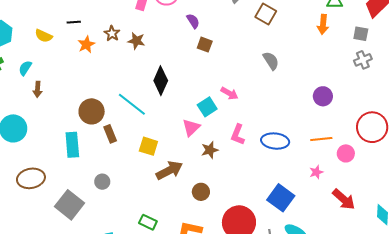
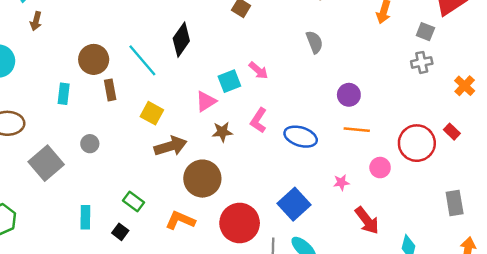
purple circle: (323, 96) -> (349, 95), moved
orange line: (321, 139) -> (357, 130), moved
cyan rectangle: (72, 145) -> (64, 94), size x0.7
brown circle: (201, 192) -> (202, 179), size x1.8

